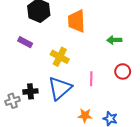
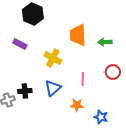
orange trapezoid: (77, 21) -> (78, 35), moved
blue triangle: (60, 88) -> (53, 88), size x0.7
orange star: (85, 116) -> (77, 105), moved

